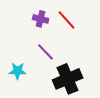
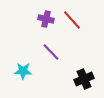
black cross: (68, 79) -> (84, 79), moved, size x0.7

